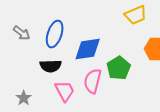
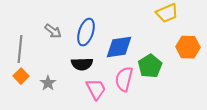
gray star: (24, 98) -> (48, 83), moved

